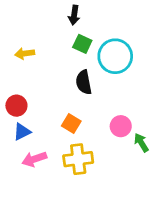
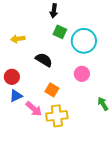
black semicircle: (84, 82) -> (44, 60), moved, turned 132
pink circle: (121, 126) -> (82, 74), moved
pink arrow: (34, 159) -> (34, 109), moved, turned -120

